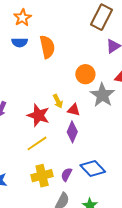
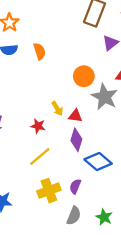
orange semicircle: (47, 47) -> (39, 51), size x0.7
red star: (38, 115) -> (38, 126), size x0.6
blue diamond: (93, 169) -> (98, 162), moved

